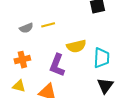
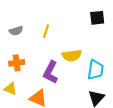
yellow line: (48, 25) -> (46, 31), turned -64
gray semicircle: (26, 28) -> (16, 31), moved

